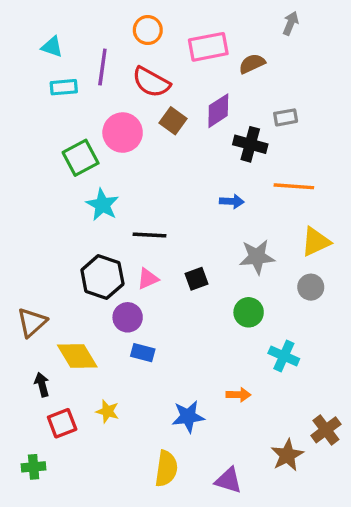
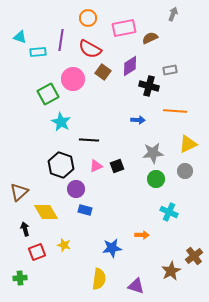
cyan triangle: (52, 47) -> (20, 37), moved
pink triangle: (148, 279) -> (96, 166), moved
green circle: (249, 312) -> (156, 179), moved

